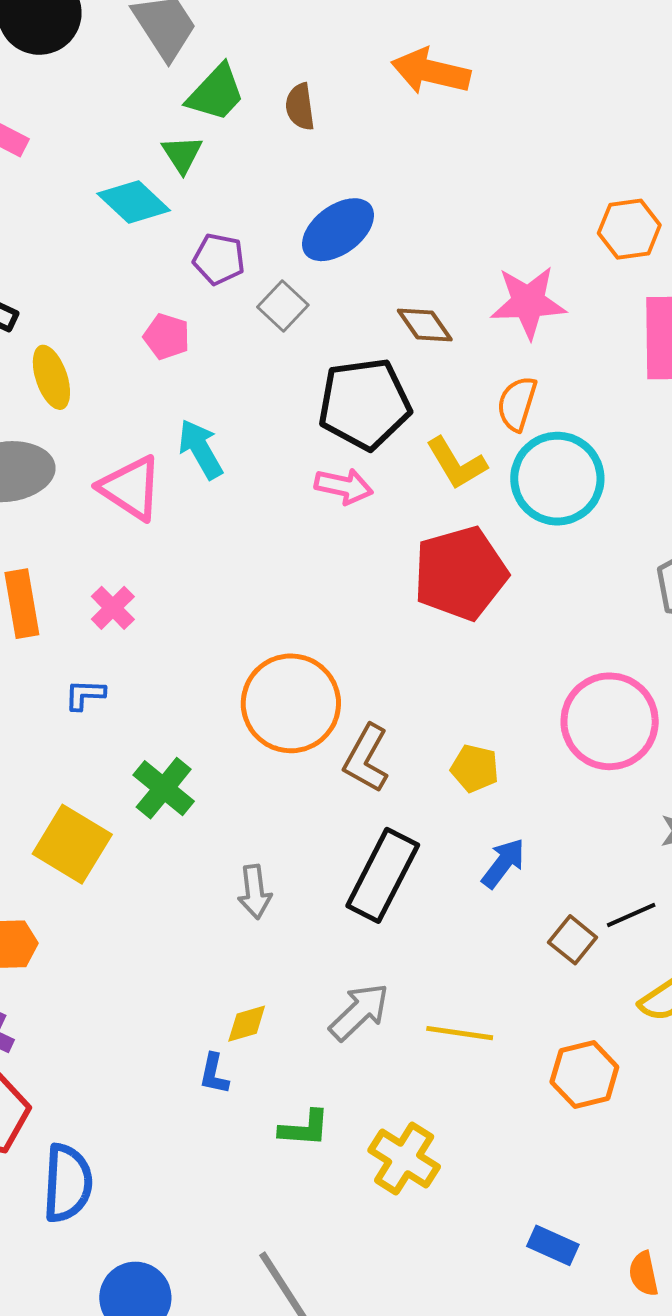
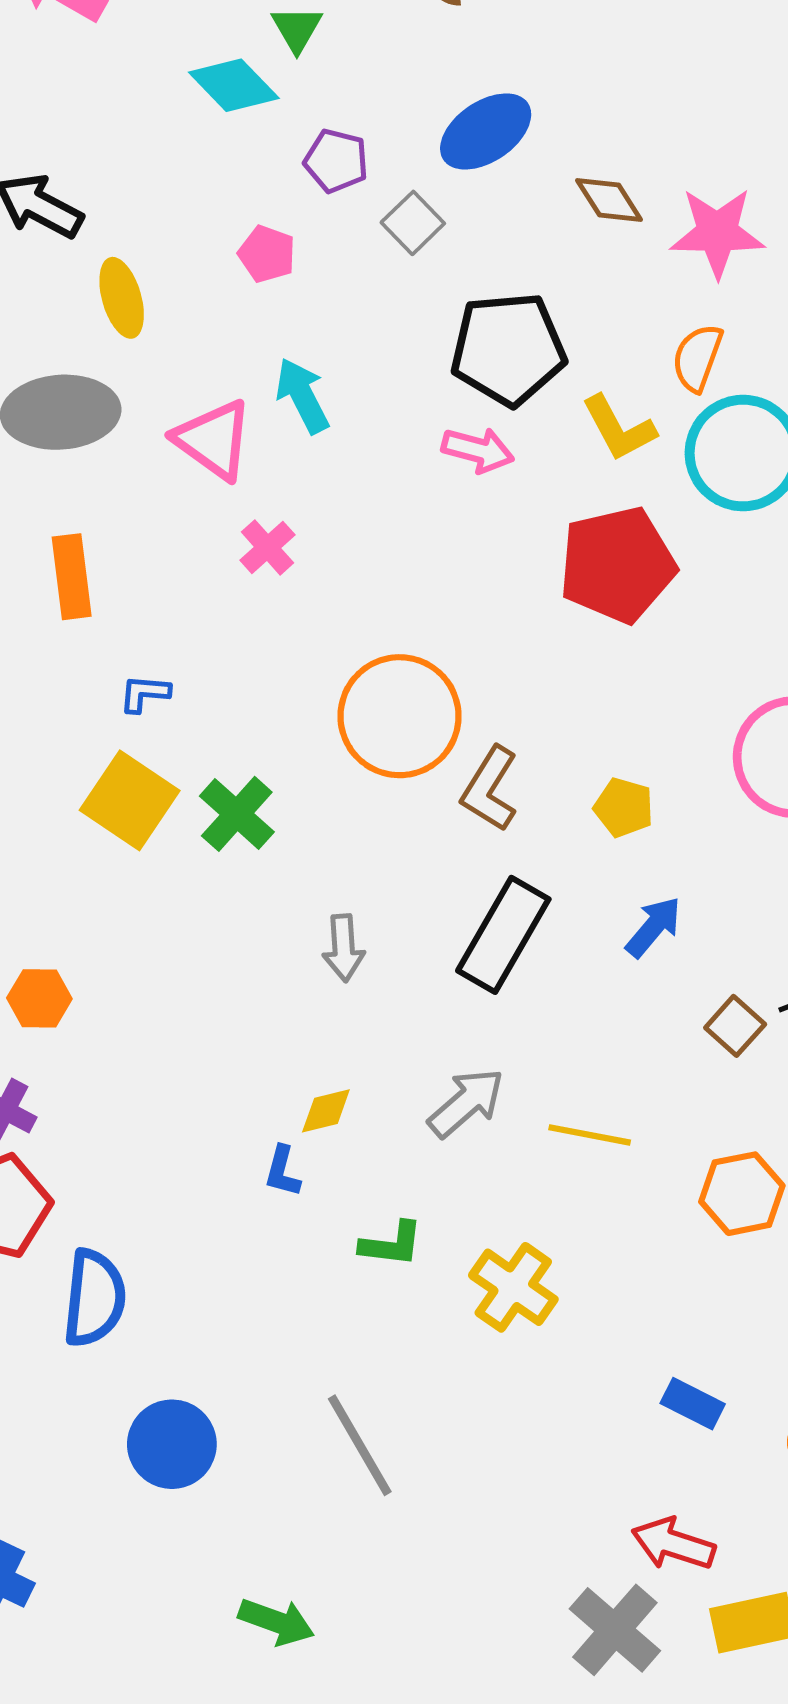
brown diamond: (425, 325) -> (609, 200), moved
pink cross: (113, 608) -> (267, 547), moved
yellow square: (72, 844) -> (130, 800), moved

